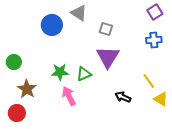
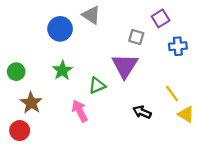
purple square: (155, 12) -> (161, 18), moved
gray square: (106, 29) -> (136, 37), moved
green star: (60, 72) -> (62, 70), moved, turned -30

